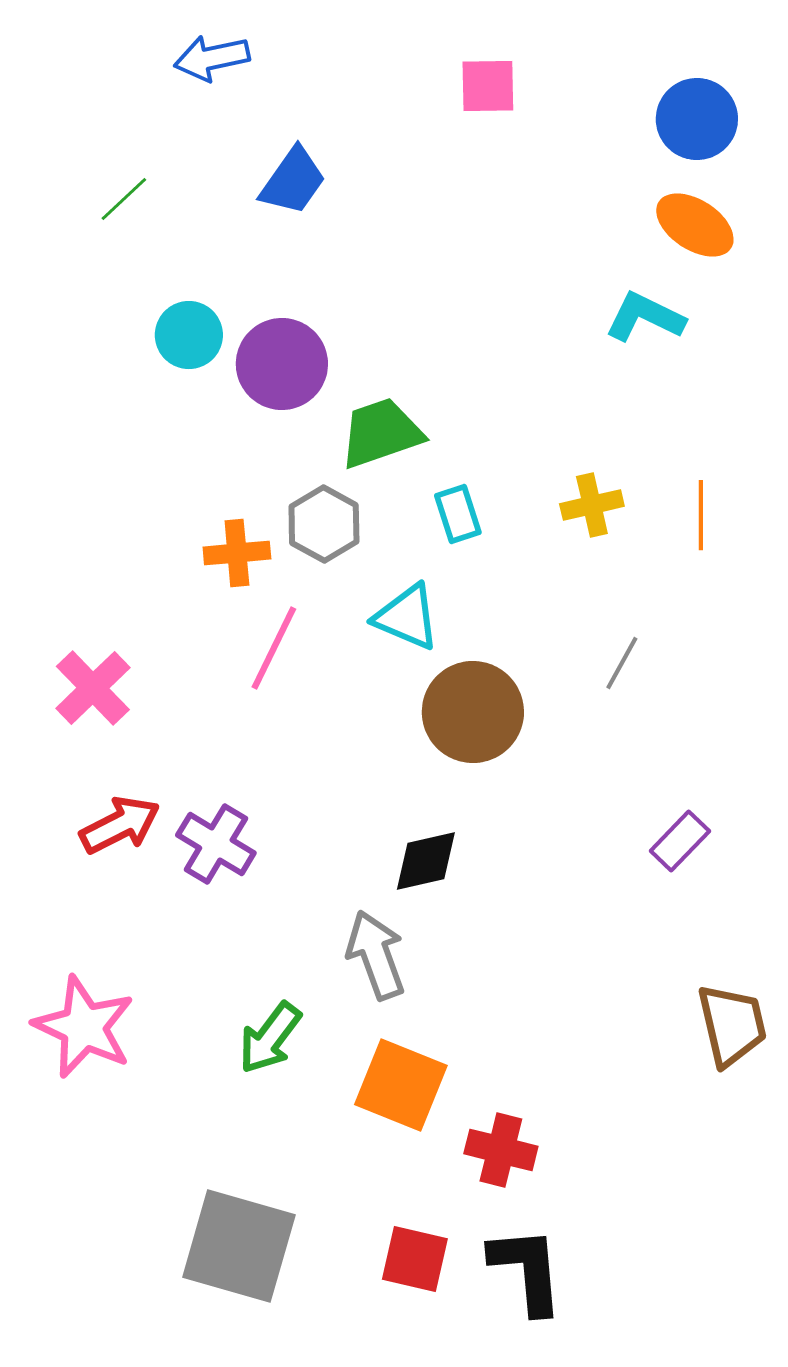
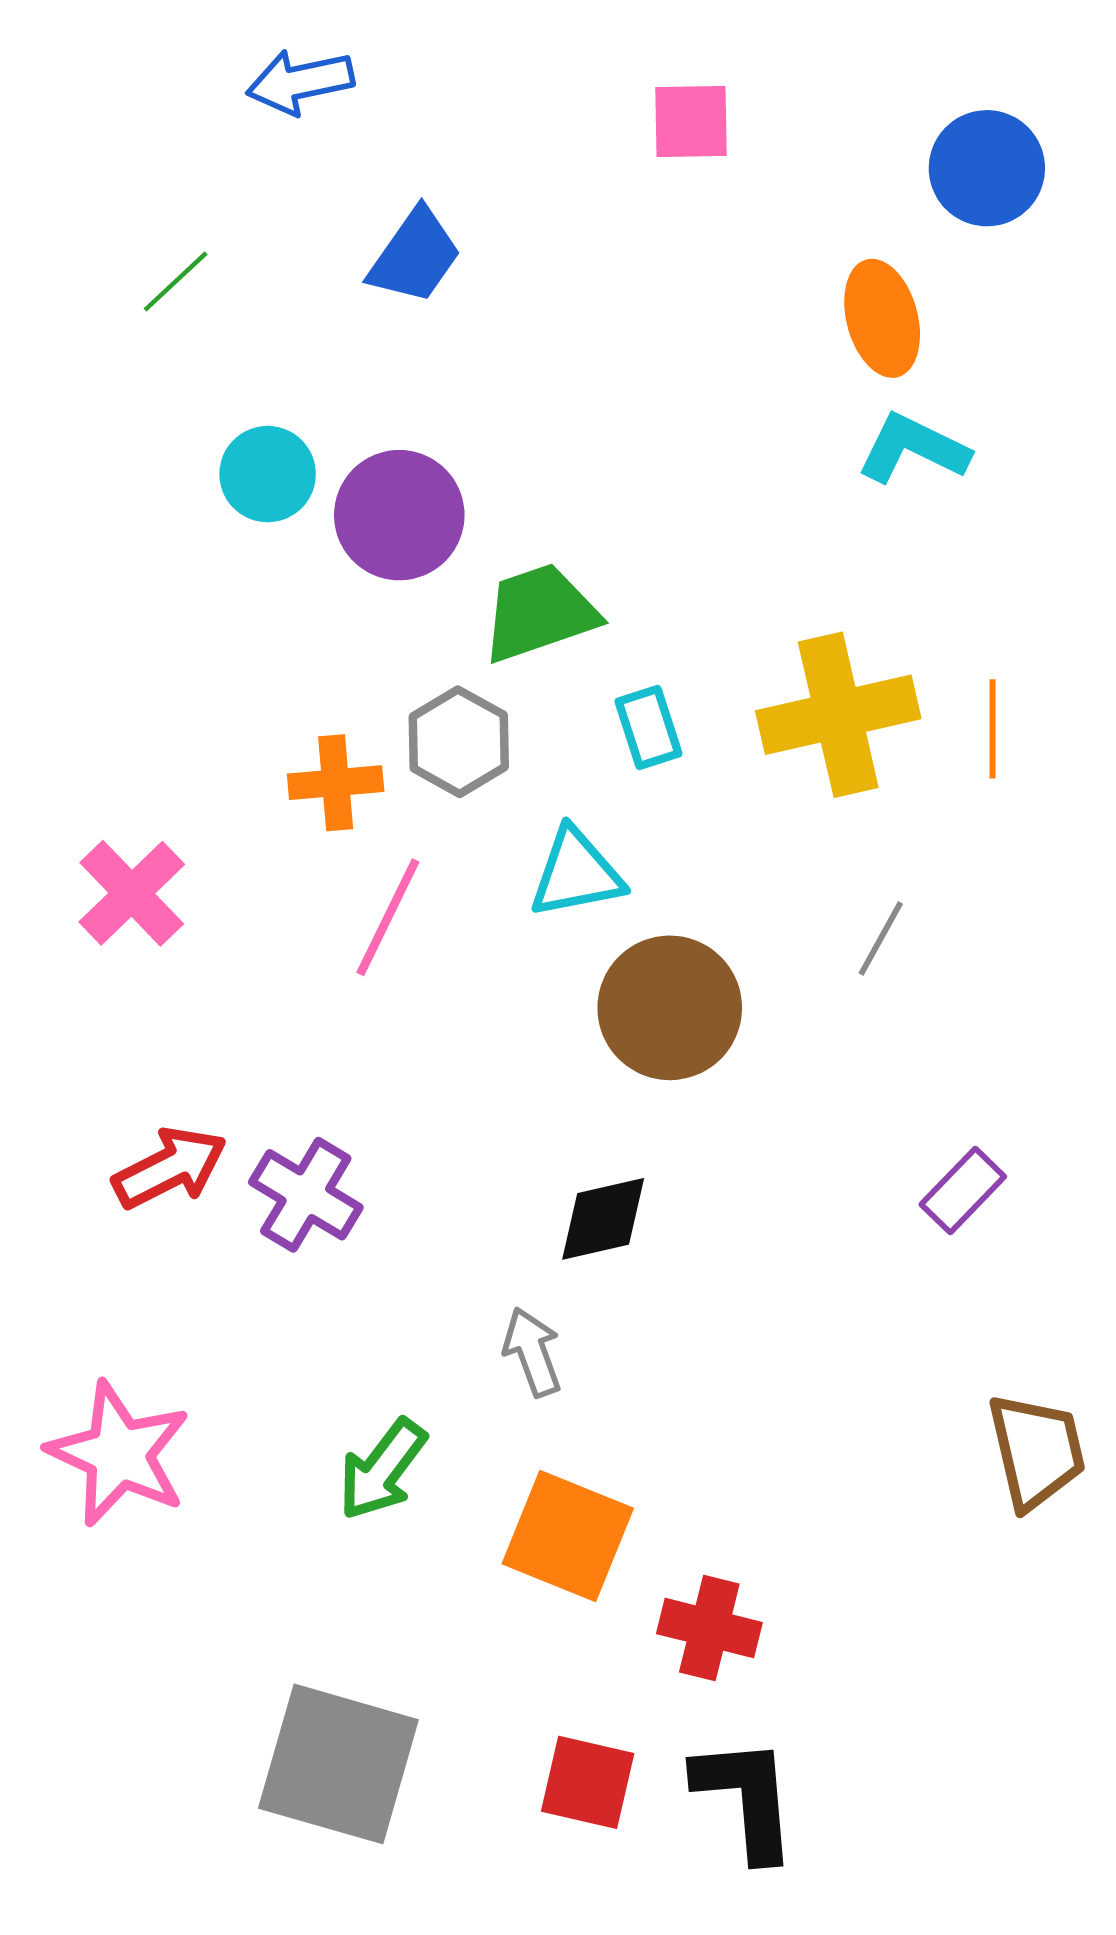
orange ellipse: (695, 225) -> (882, 318), moved, turned 42
yellow cross: (592, 505) -> (838, 715), size x1.8
cyan triangle: (407, 617) -> (576, 873), turned -34
pink cross: (93, 688) -> (132, 893), moved
gray arrow: (376, 955) -> (532, 1352), size x0.7

